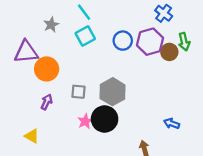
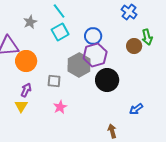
purple hexagon: (150, 42) -> (95, 55), moved
gray hexagon: (113, 92) -> (79, 65), moved
black circle: (105, 119) -> (107, 80), moved
blue arrow: (172, 124) -> (136, 109), turned -56
yellow triangle: (32, 136) -> (21, 106), moved, turned 32

